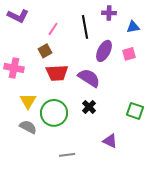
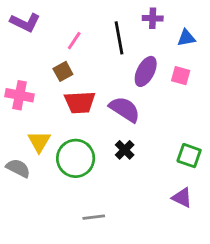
pink square: (129, 54) -> (181, 76), turned 32
gray semicircle: (28, 127) -> (18, 168), moved
purple triangle: (110, 141) -> (182, 198), moved

